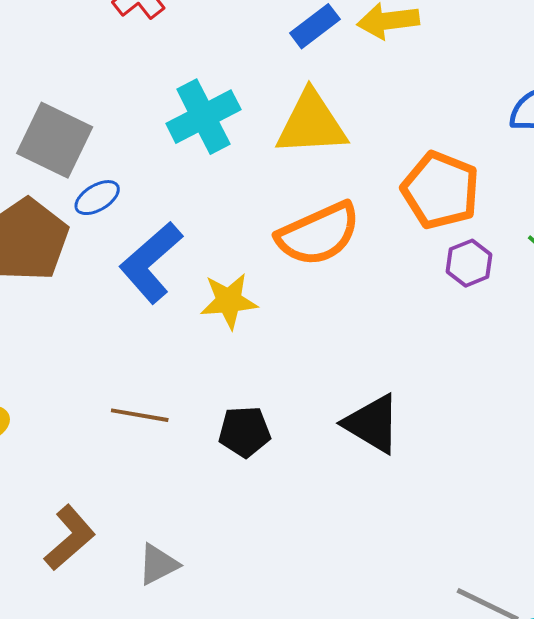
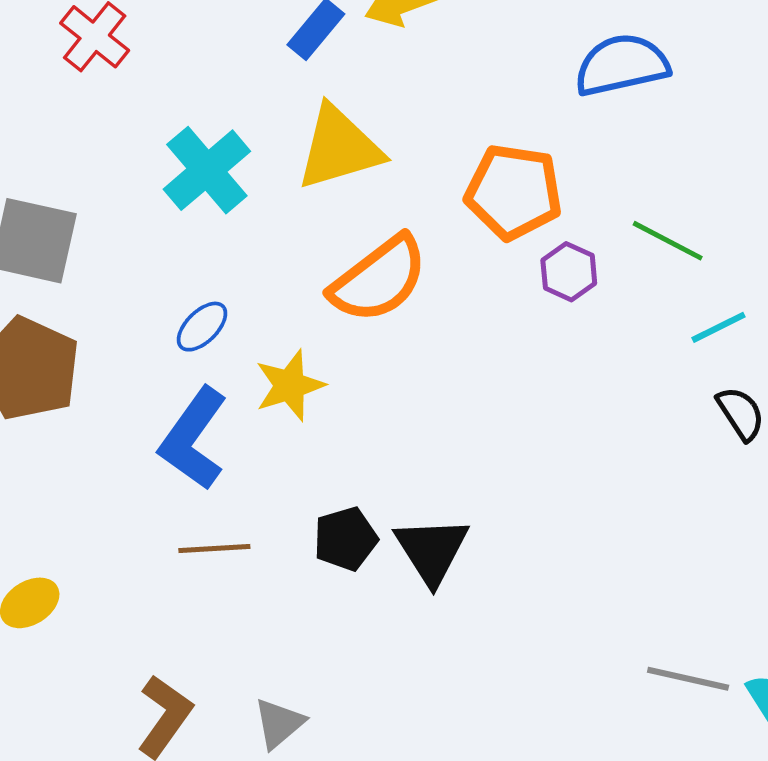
blue ellipse: (97, 198) -> (202, 327), moved
blue L-shape: (151, 262) -> (193, 439), moved
black triangle: (372, 424) -> (432, 550), moved, turned 40

